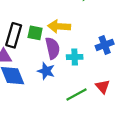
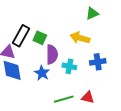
yellow arrow: (59, 26) -> (80, 38), moved
red triangle: (103, 87) -> (88, 97), turned -48

